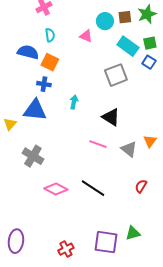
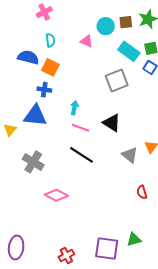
pink line: (98, 144) -> (80, 128), moved
red semicircle: (141, 186) -> (142, 192), turned -48
black line: (93, 188) -> (81, 155), moved

